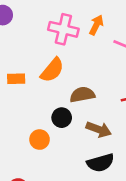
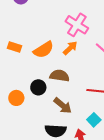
orange arrow: (96, 25) -> (70, 48), moved
pink cross: (63, 29) -> (77, 25), moved

